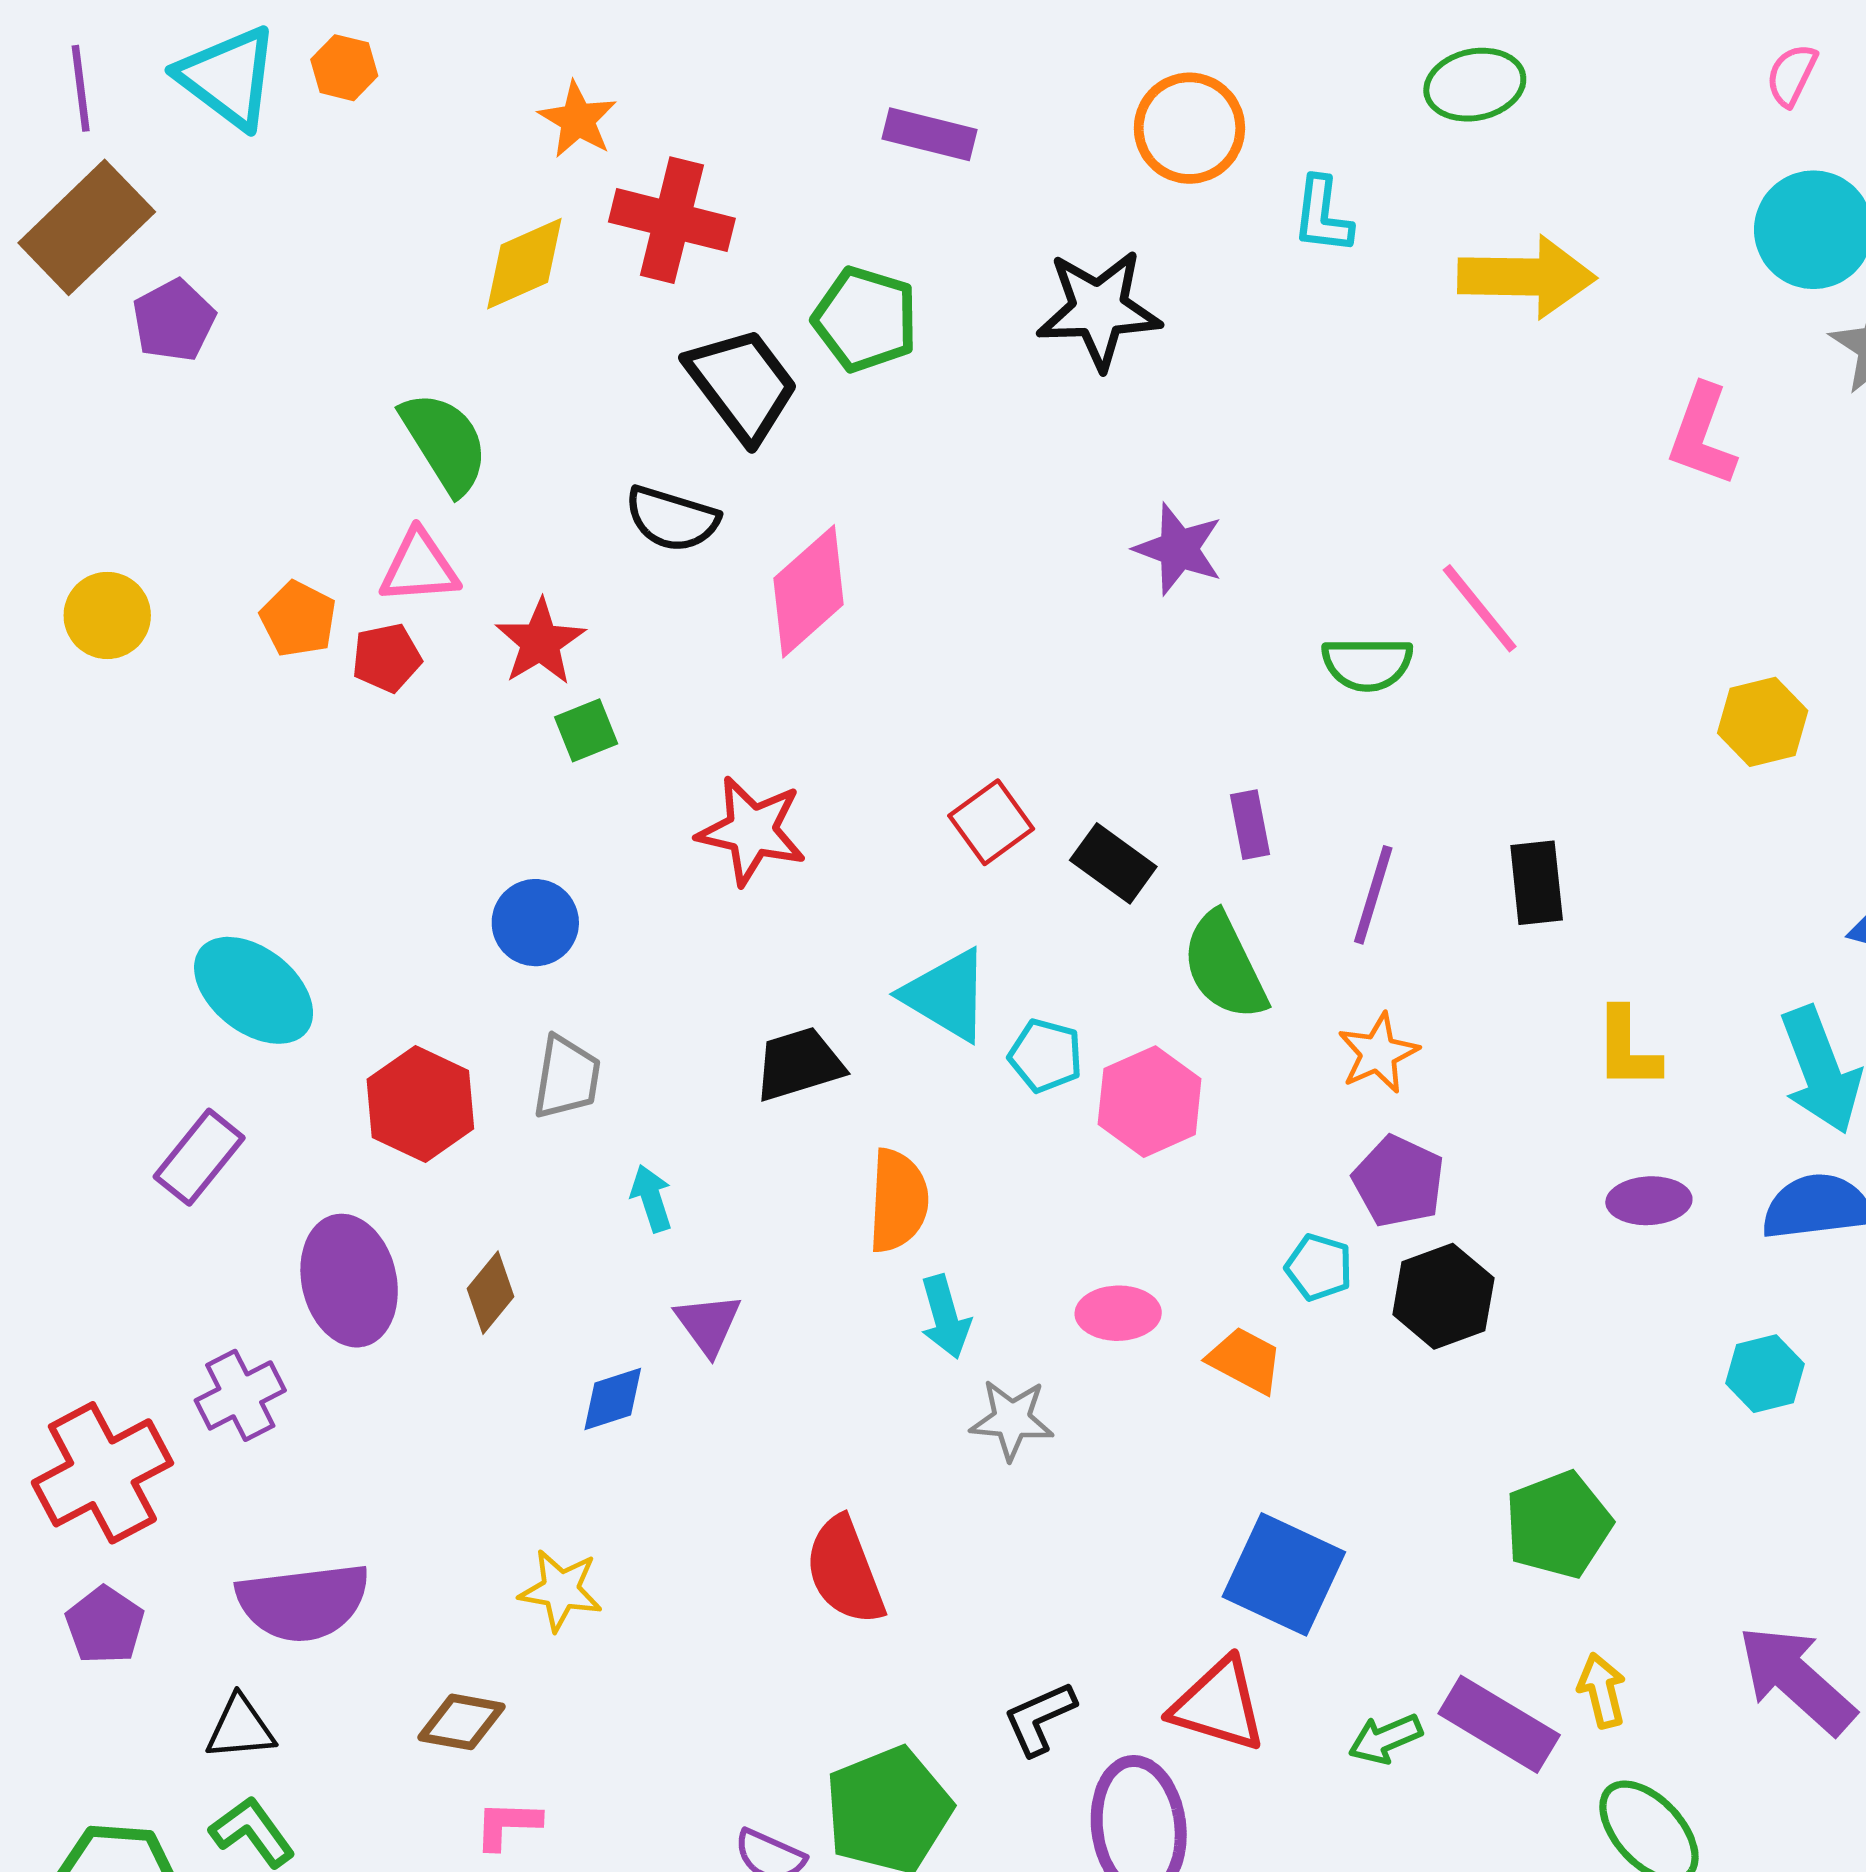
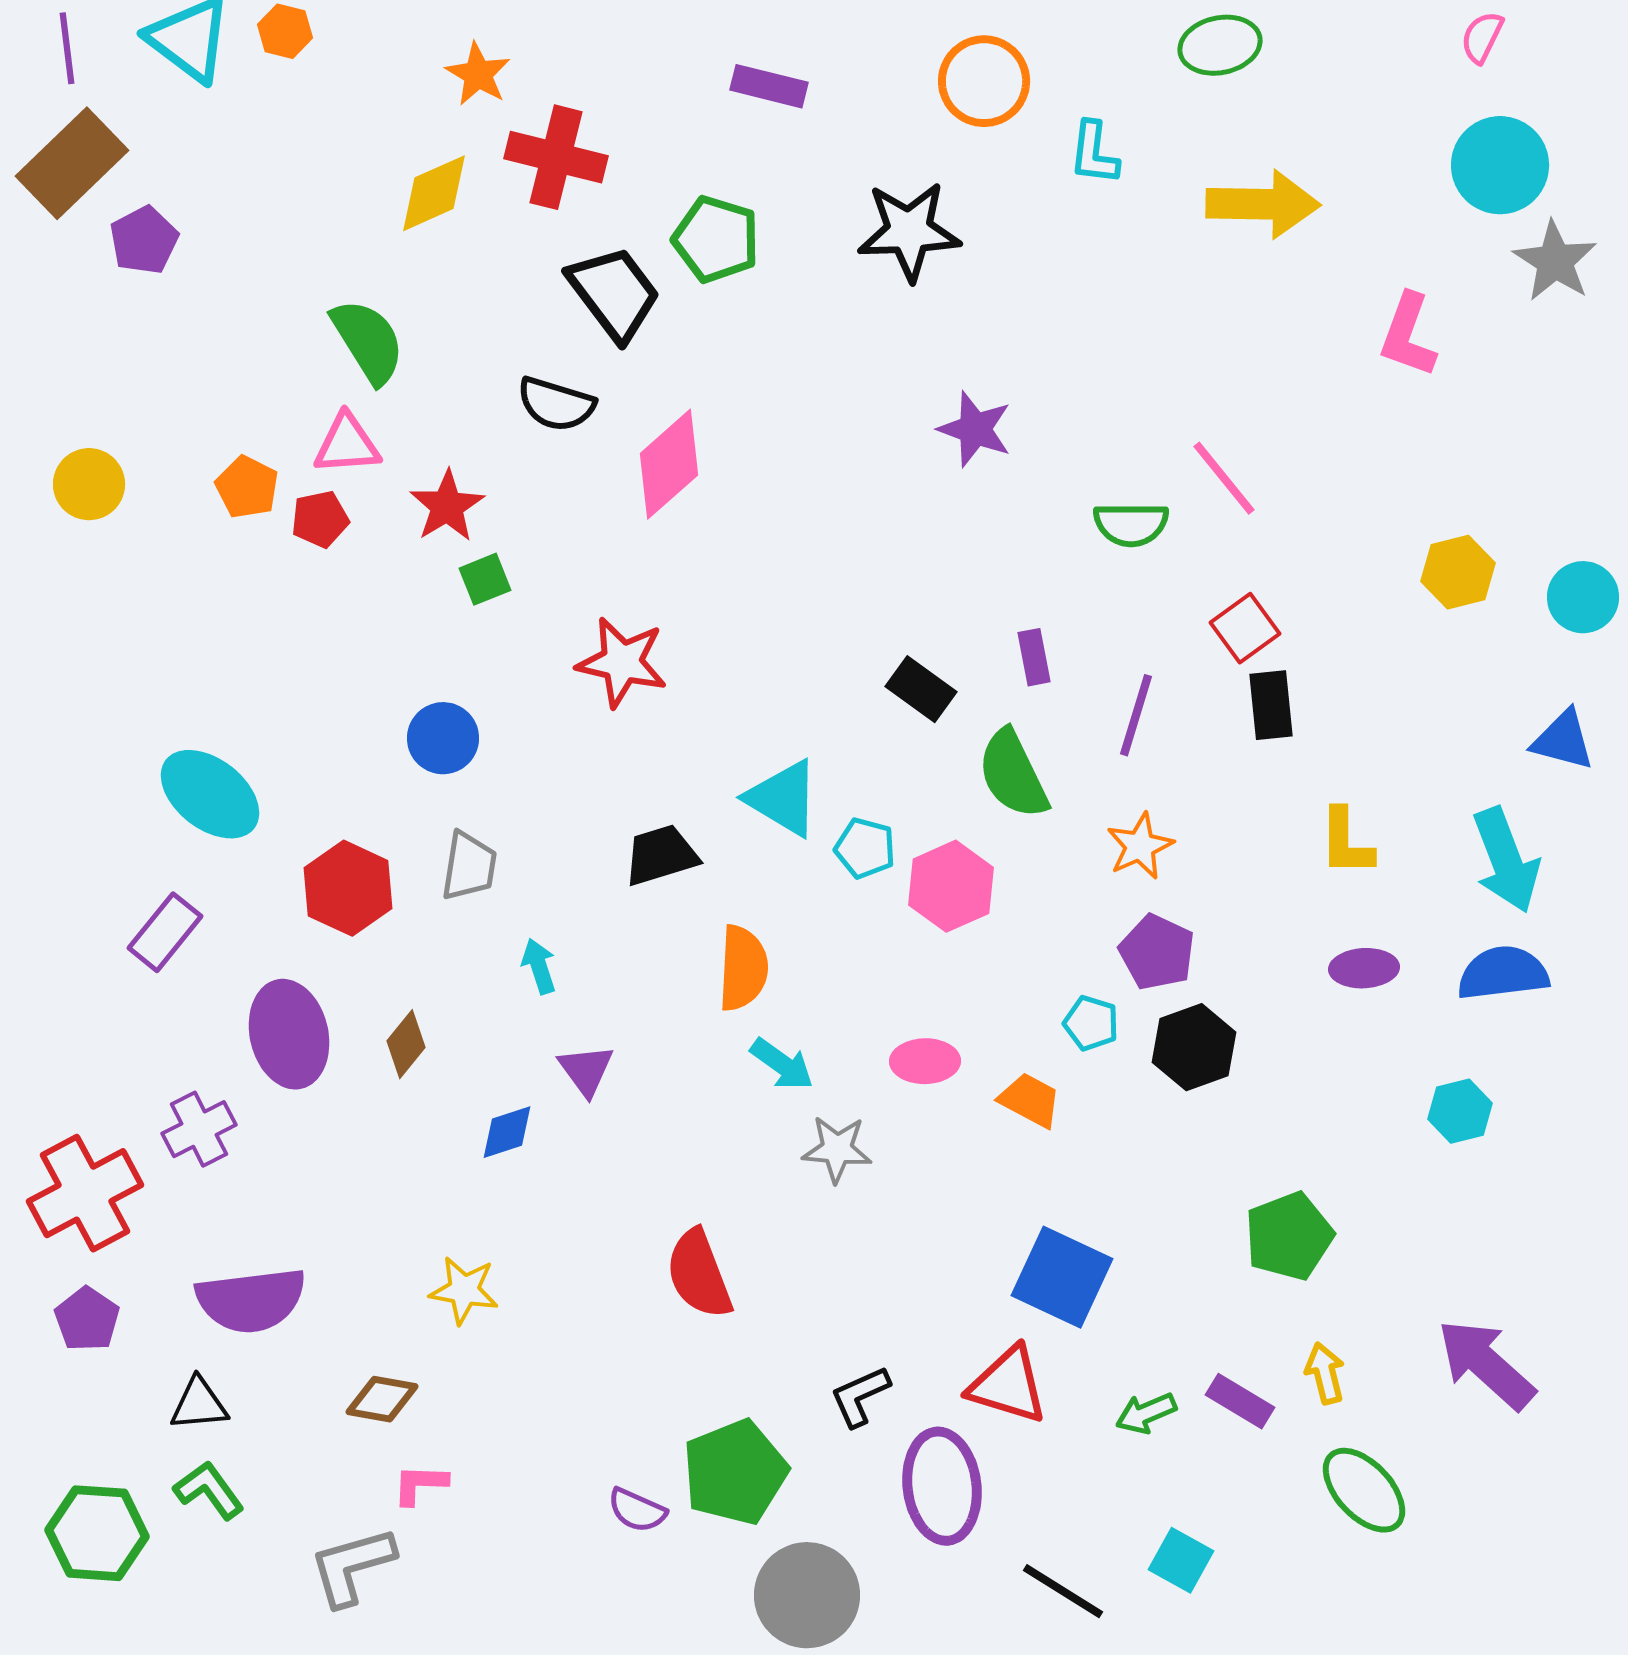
red square: (991, 822) -> (1245, 628), moved
cyan arrow: (945, 1317) -> (782, 1064), turned -38
purple rectangle: (1499, 1724) -> (1240, 1401), size x0.7

